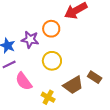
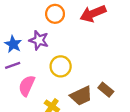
orange circle: (51, 29) -> (55, 14), moved
pink semicircle: (24, 81) -> (27, 86), turned 54

